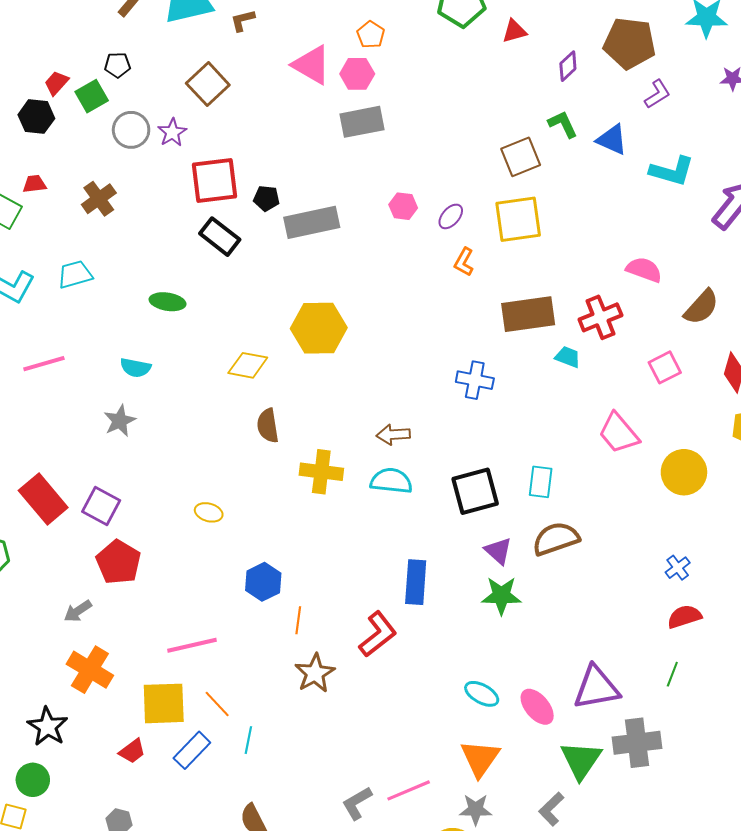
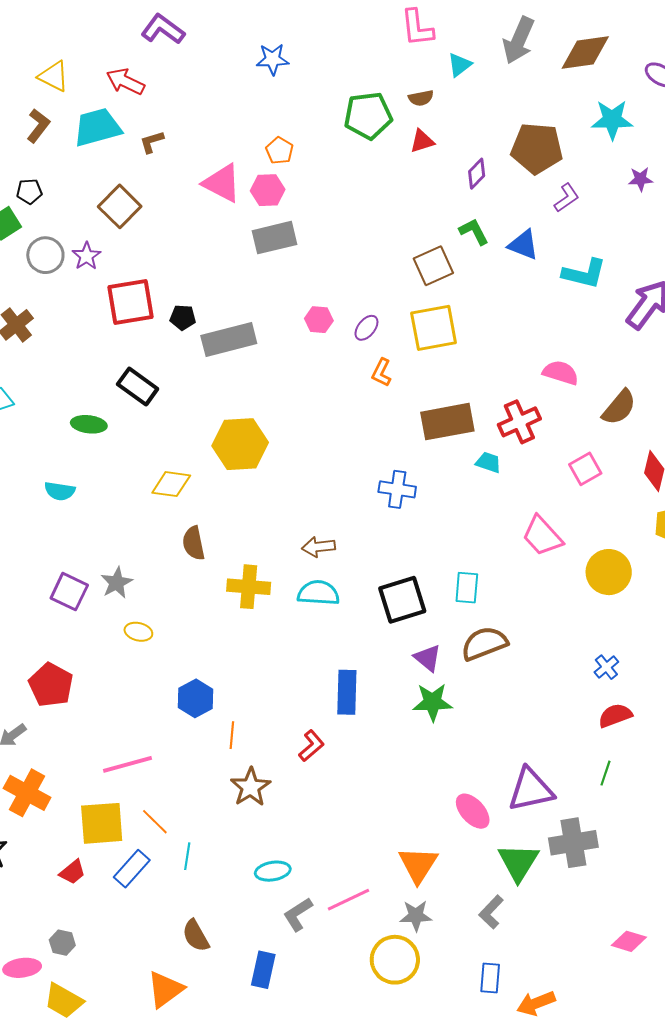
black rectangle: (220, 237) -> (138, 386), moved
gray star: (120, 421) -> (117, 583), moved
purple square: (101, 506) -> (69, 592), moved
red L-shape: (378, 634) -> (311, 746), size x0.7
cyan ellipse: (482, 694) -> (273, 871), moved, turned -36

